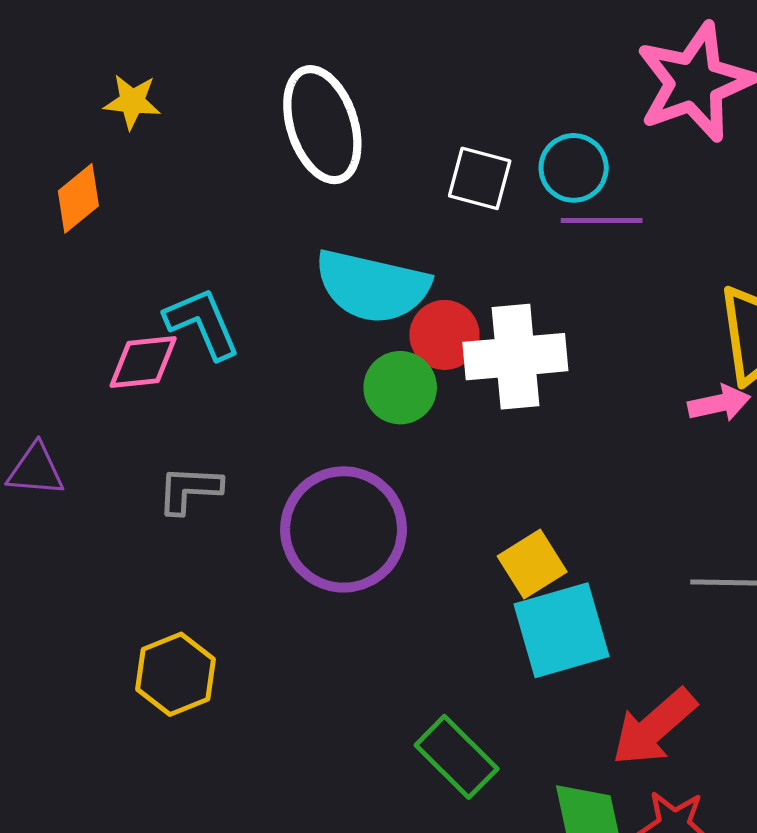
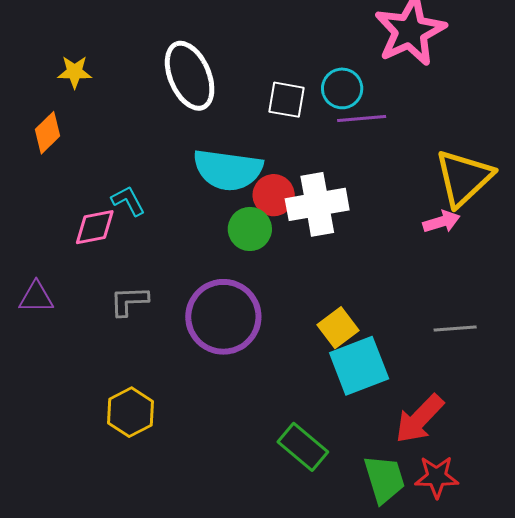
cyan L-shape: (202, 323) -> (128, 201), size x0.7

